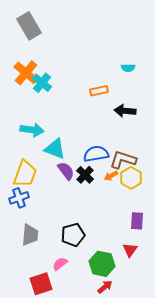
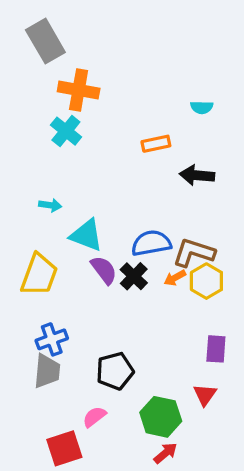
orange cross: (26, 73) -> (79, 90), moved, turned -30
cyan arrow: (32, 130) -> (50, 205), size x0.6
blue cross: (19, 198) -> (52, 339), moved

